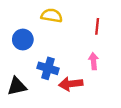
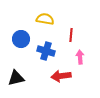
red line: (97, 26) -> (71, 35), moved
blue cross: (48, 68) -> (46, 51), moved

